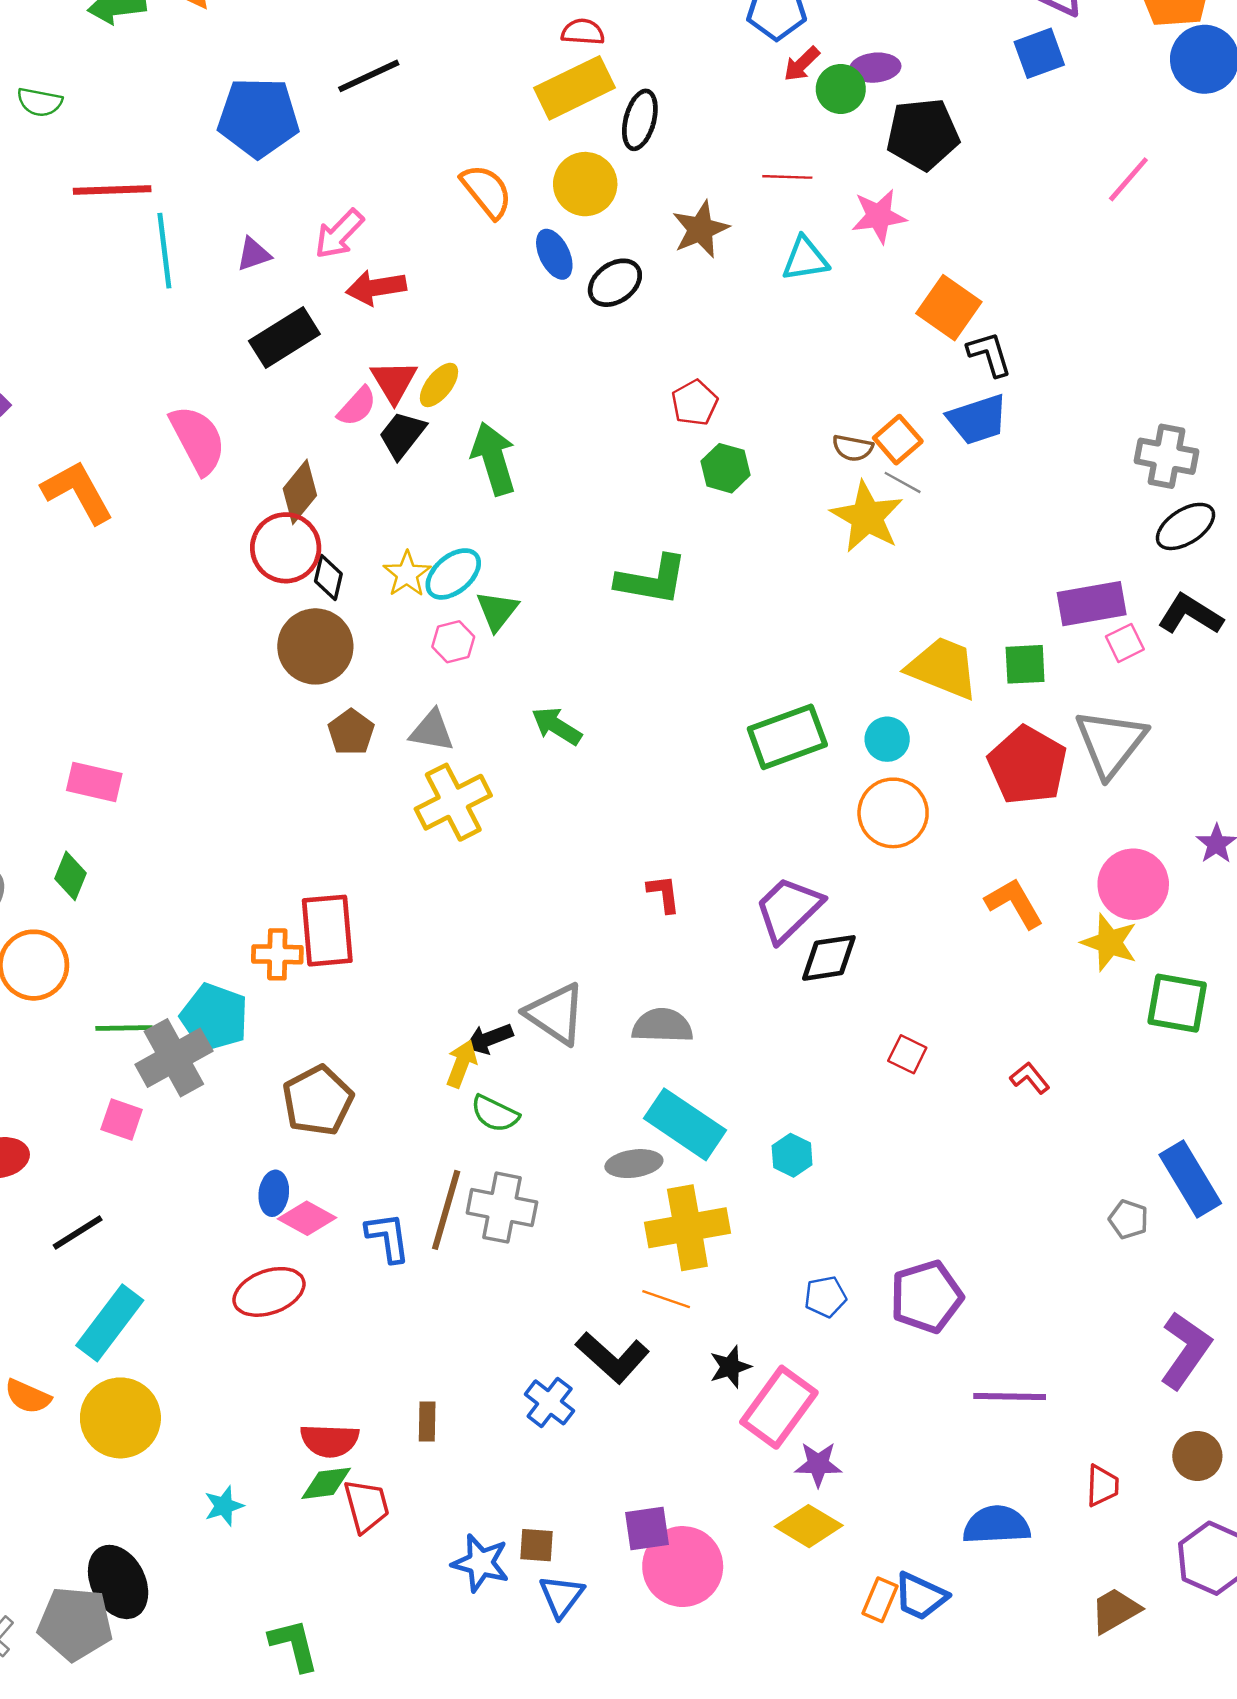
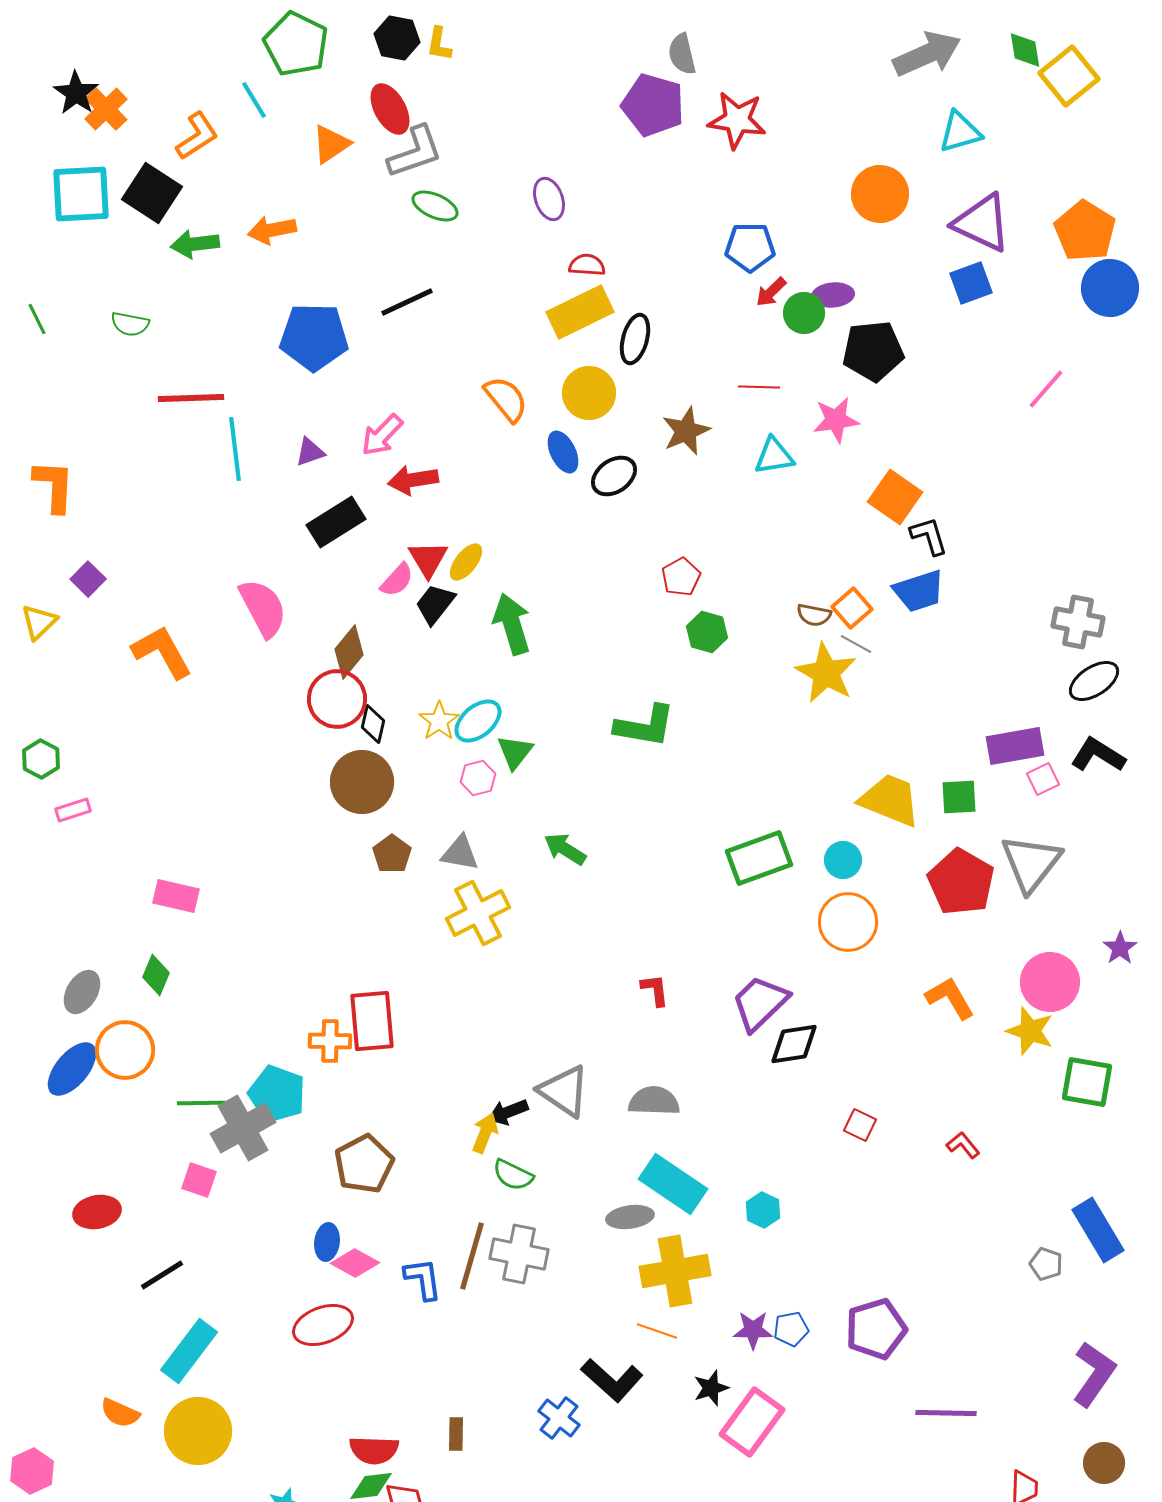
purple star: (818, 1464) -> (753, 1330), moved

